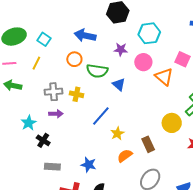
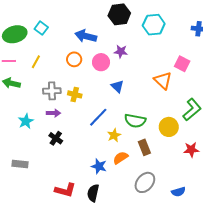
cyan hexagon: (149, 33) -> (154, 25), moved
cyan square: (44, 39) -> (41, 28), moved
pink circle: (143, 62) -> (101, 62), moved
green semicircle: (97, 71) -> (135, 121), moved
black cross: (43, 140) -> (56, 138), moved
blue star: (89, 165) -> (99, 166), moved
gray rectangle: (52, 167) -> (20, 164), moved

